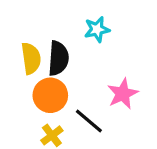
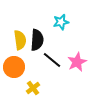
orange circle: (50, 95) -> (14, 67), moved
black line: (89, 121) -> (52, 60), moved

